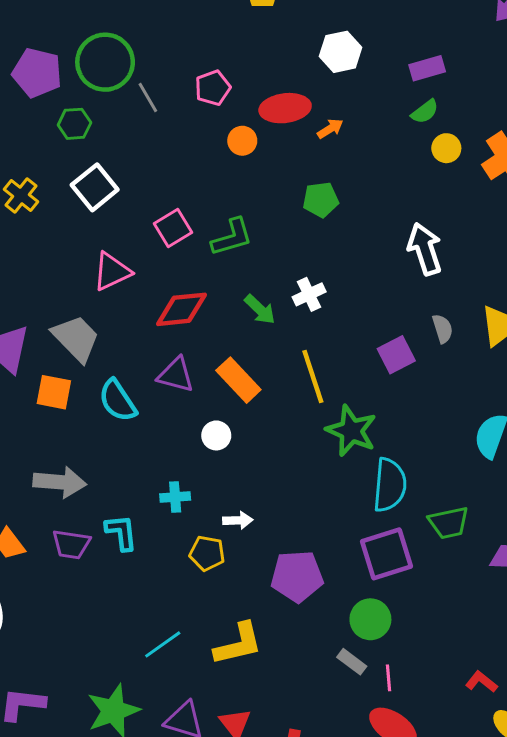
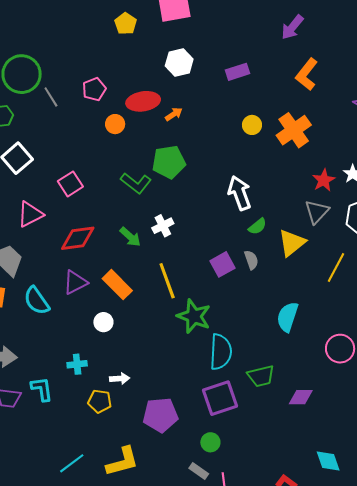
green semicircle: (425, 112) -> (257, 226), moved
green pentagon: (321, 200) -> (169, 162), size x1.4
green L-shape: (232, 237) -> (136, 183), moved, turned 56
gray semicircle: (443, 329) -> (251, 260), moved
purple triangle: (176, 375) -> (75, 282), turned -40
green circle: (370, 619) -> (210, 442), size x0.7

